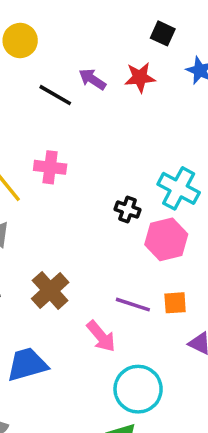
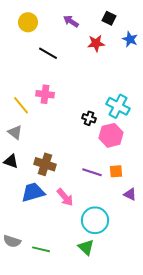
purple arrow: (92, 79) -> (71, 21), moved
brown cross: (50, 291) -> (45, 164), turned -30
pink arrow: (101, 336) -> (65, 197), moved
blue trapezoid: (27, 364) -> (33, 192), moved

